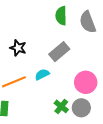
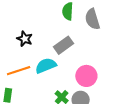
cyan semicircle: (42, 74) -> (46, 66), size x1.5

